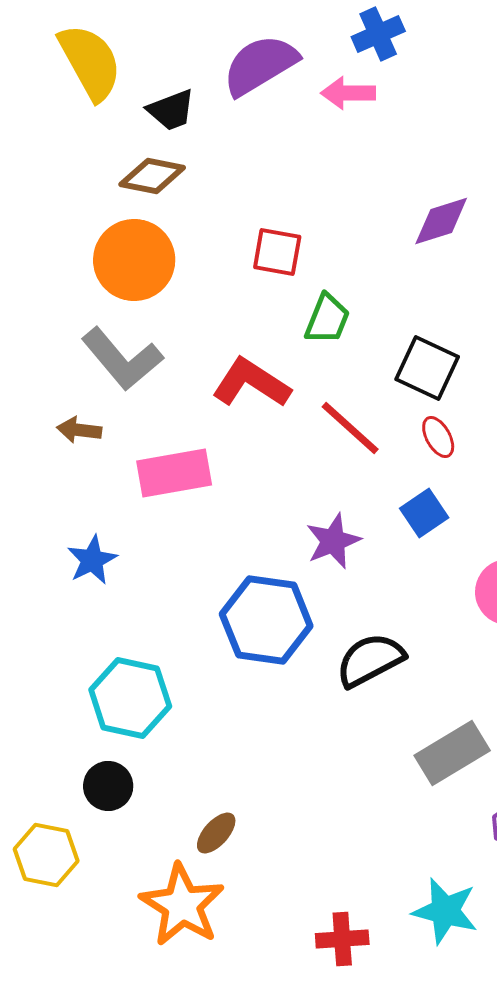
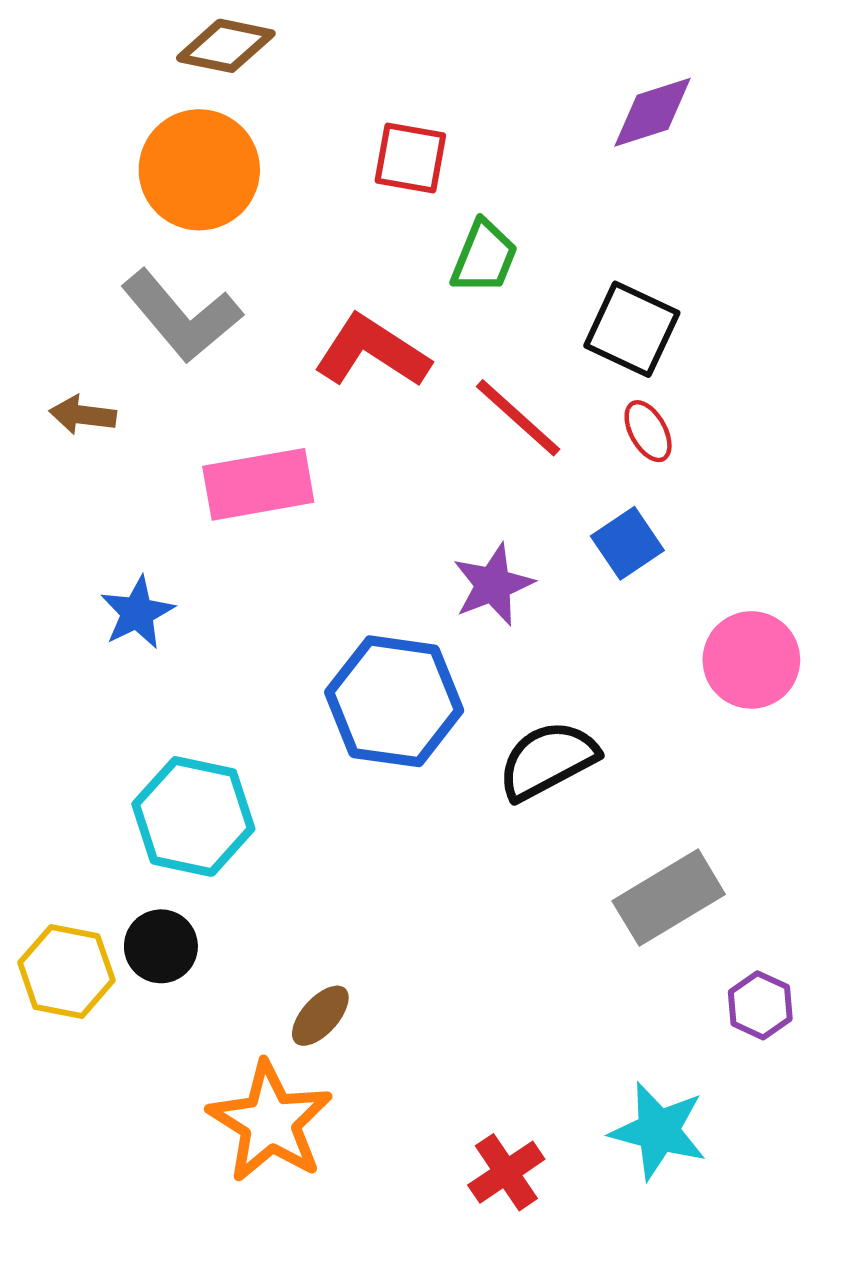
brown arrow: (79, 430) -> (83, 415), moved
yellow hexagon: (46, 855) -> (66, 971), moved
red cross: (342, 939) -> (506, 1172), turned -30

